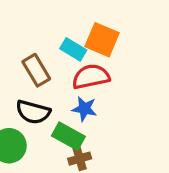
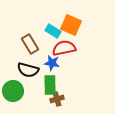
blue star: (84, 109) -> (52, 63), moved
green rectangle: (68, 136) -> (50, 85), turned 60

